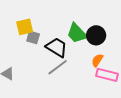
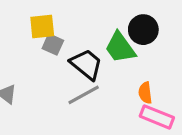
black circle: (96, 35) -> (143, 30), moved
orange semicircle: (97, 60) -> (145, 93), turned -48

